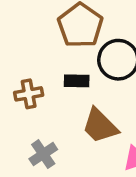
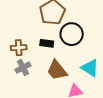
gray cross: (43, 154) -> (23, 68), moved

